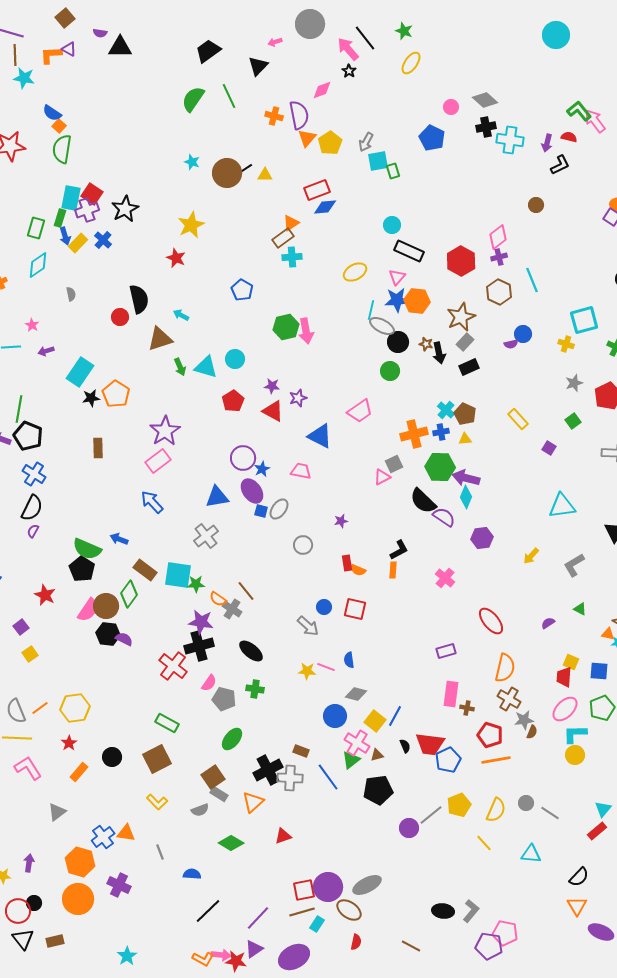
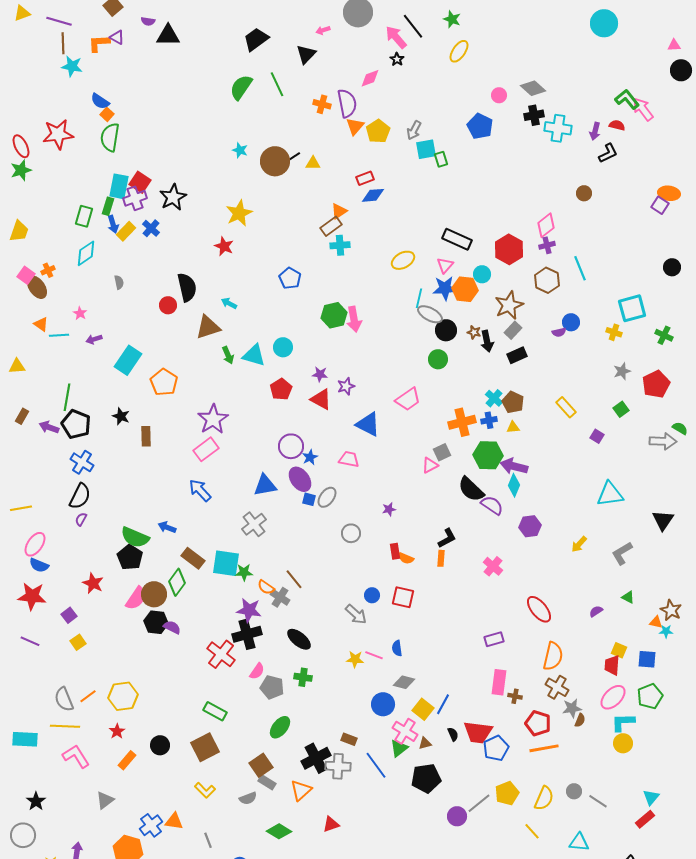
red rectangle: (317, 190) -> (365, 178), size x0.7
cyan circle: (392, 225) -> (482, 274), moved
black star: (91, 398) -> (121, 416), moved, turned 30

